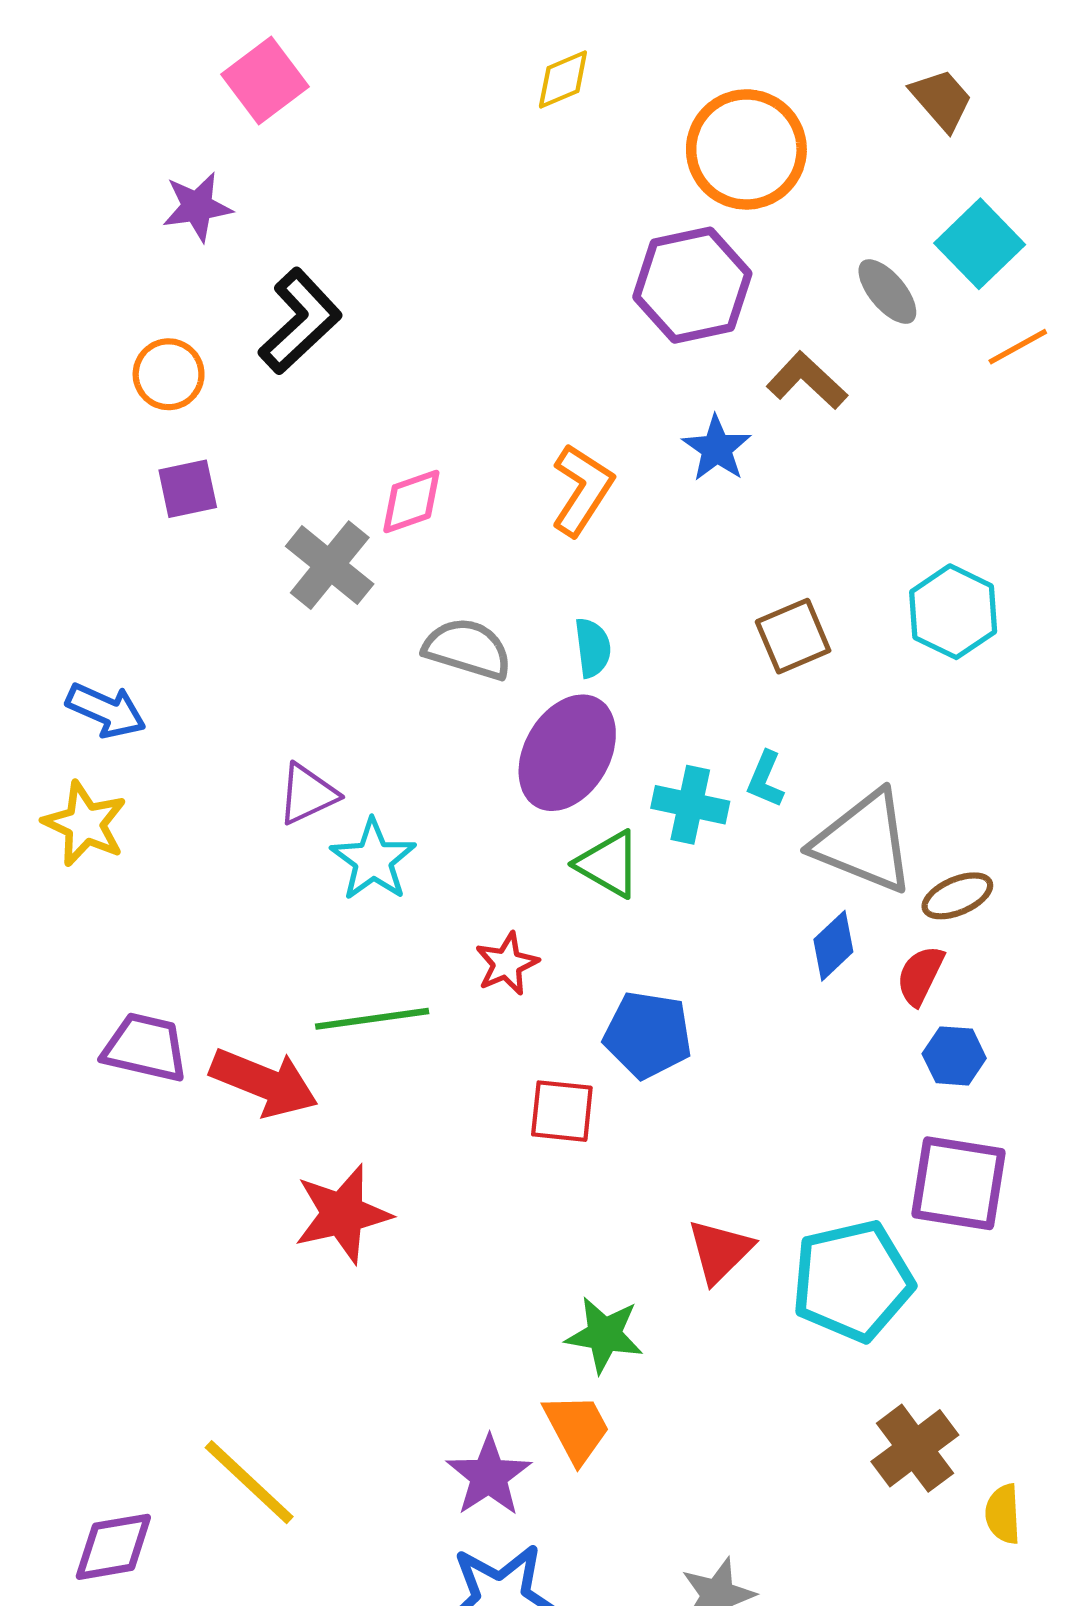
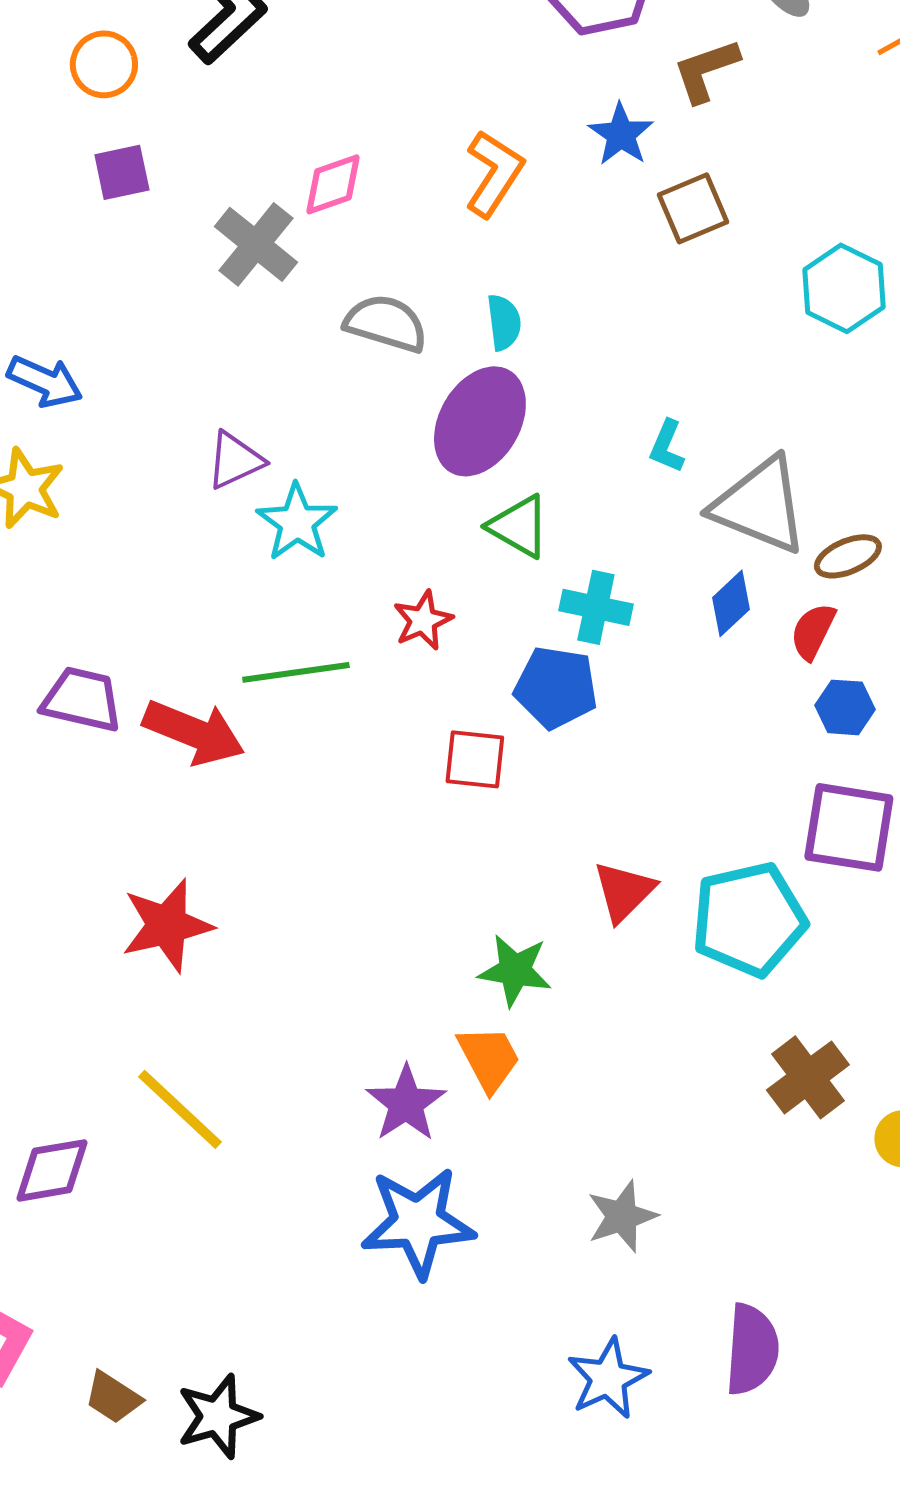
brown L-shape: (807, 381) -> (706, 70), turned -62
brown square: (793, 636) -> (693, 208), moved
cyan cross: (690, 805) -> (596, 607), moved
red star: (342, 1214) -> (167, 925), moved

